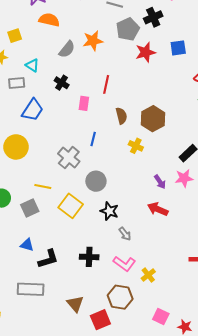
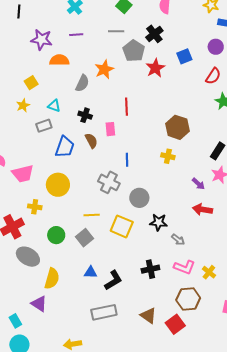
brown semicircle: (121, 116) -> (91, 141), moved

